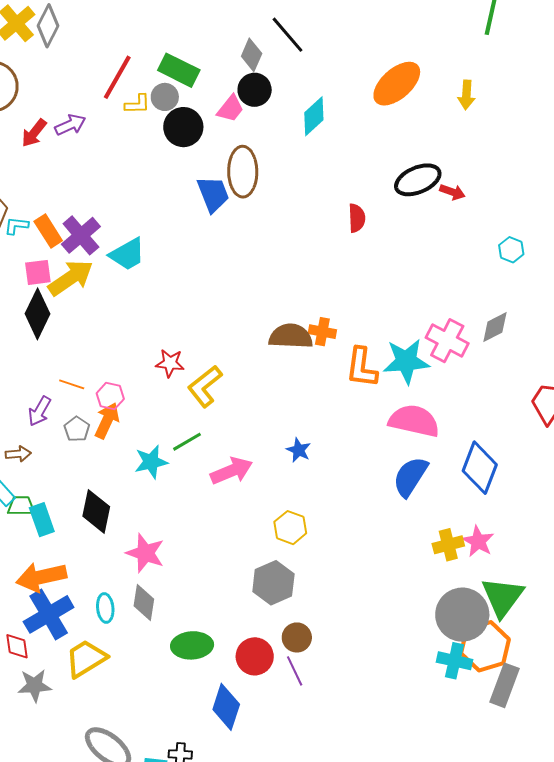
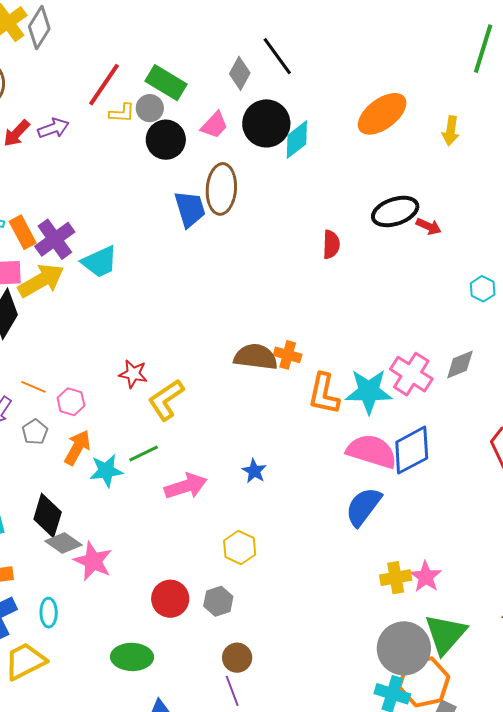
black circle: (255, 90) -> (266, 123), moved, size x1.4
orange arrow: (107, 421) -> (77, 448), moved
blue diamond: (480, 468) -> (412, 450), moved, turned 36
gray hexagon: (273, 583) -> (218, 601), size x0.7
gray diamond: (144, 603) -> (63, 543), moved, turned -69
red circle: (255, 656) -> (170, 599), moved

